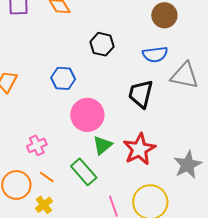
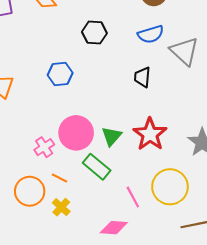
gray triangle: (185, 76) -> (184, 51), turned 40
black trapezoid: (141, 94) -> (142, 77), size x0.7
pink circle: (87, 115) -> (76, 133), moved

